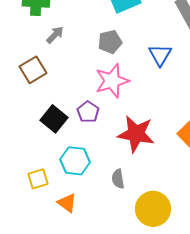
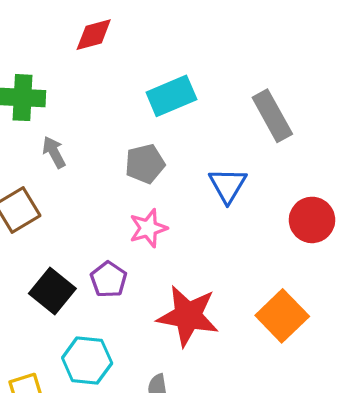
gray arrow: (55, 35) -> (54, 152), turned -72
pink star: (112, 81) -> (148, 228), size x0.7

